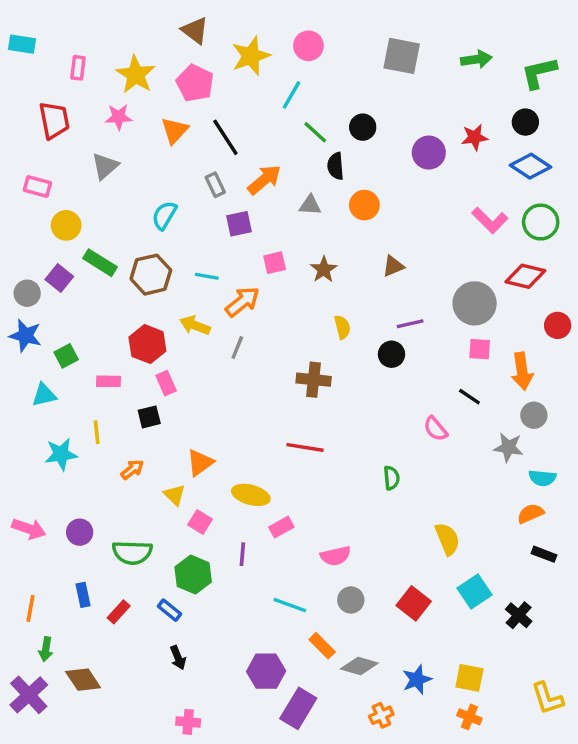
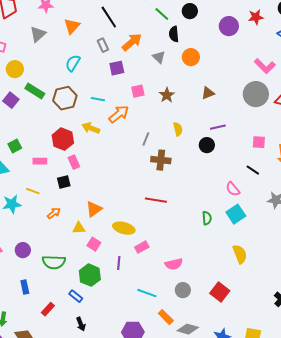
orange triangle: (175, 131) -> (72, 26), moved
gray triangle: (310, 205) -> (159, 57), turned 40
gray circle: (475, 303) -> (256, 94), moved
gray line: (237, 347) -> (146, 139), moved
yellow line: (97, 432) -> (33, 191), turned -64
yellow triangle: (175, 495) -> (79, 228), turned -48
cyan square: (475, 591) -> (236, 214), moved
red rectangle: (119, 612) -> (48, 309), moved

